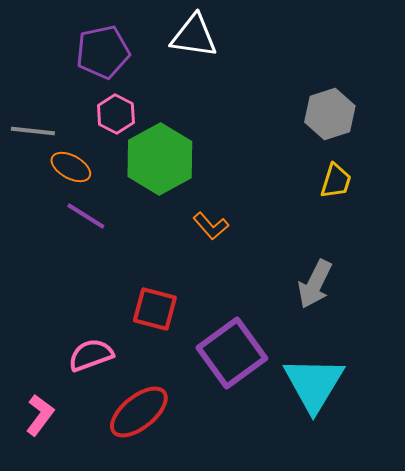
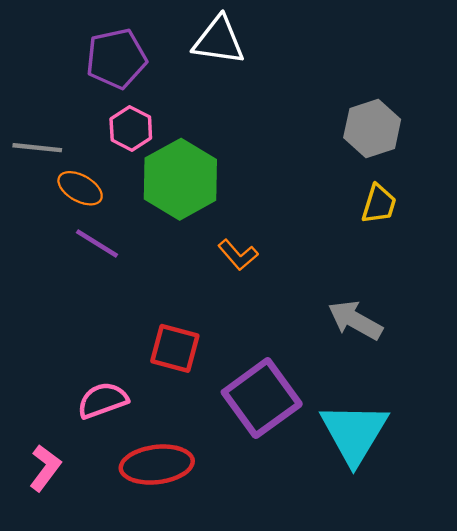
gray arrow: (315, 284) -> (355, 320), turned 93
red ellipse: (139, 412) -> (157, 465), turned 32

